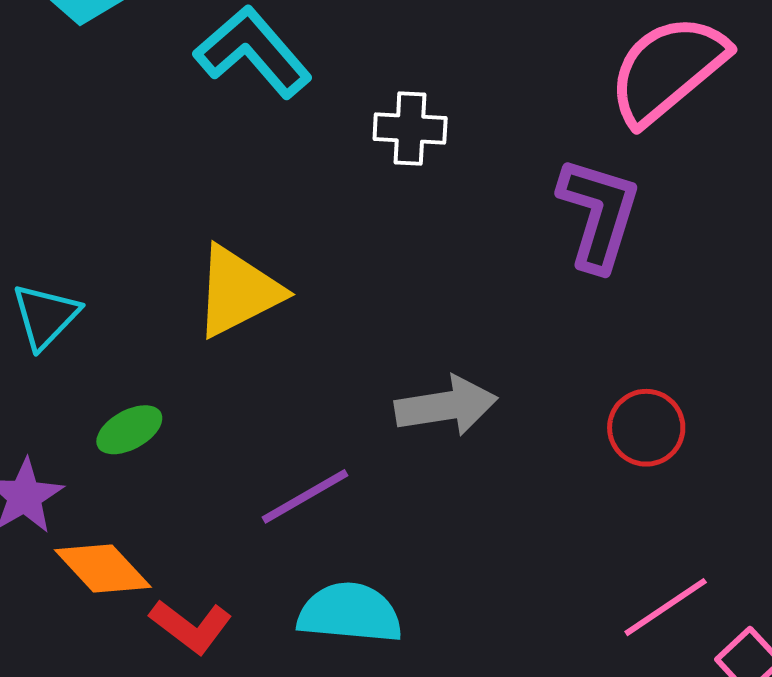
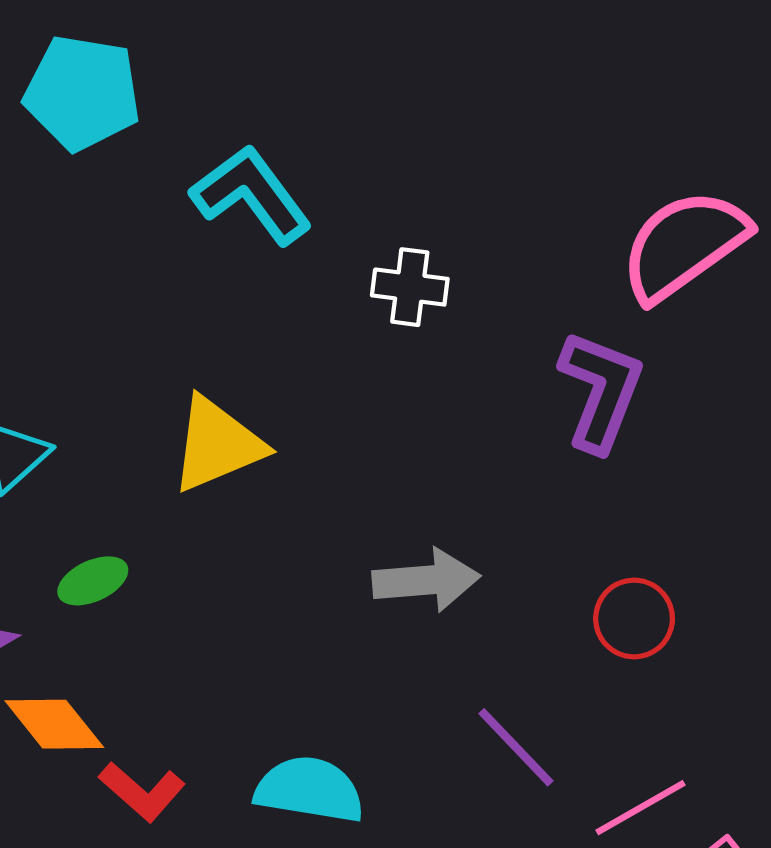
purple line: (305, 496) -> (516, 747), moved, turned 72

